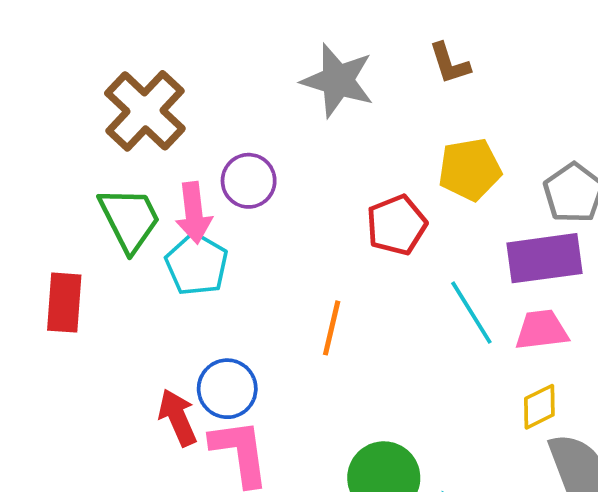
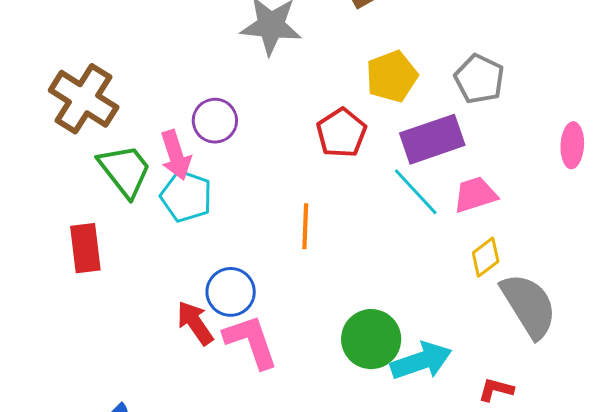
brown cross: (145, 111) -> (84, 99), moved
purple rectangle: (545, 258) -> (432, 139), moved

